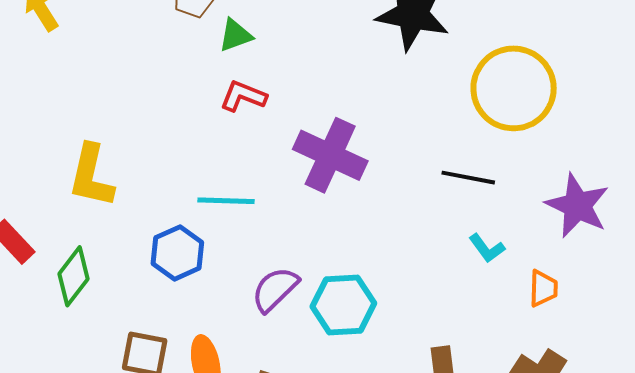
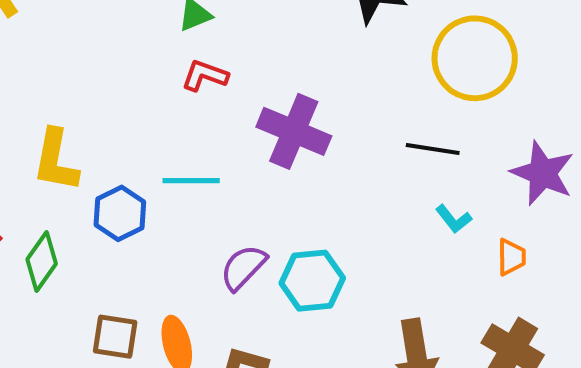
blue hexagon: (177, 253) -> (120, 213), moved

